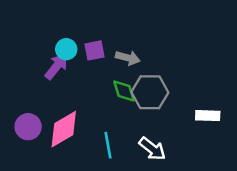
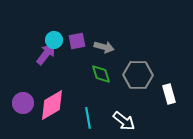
gray hexagon: (150, 92) -> (138, 75), moved
white rectangle: (208, 116) -> (169, 94), turned 72

